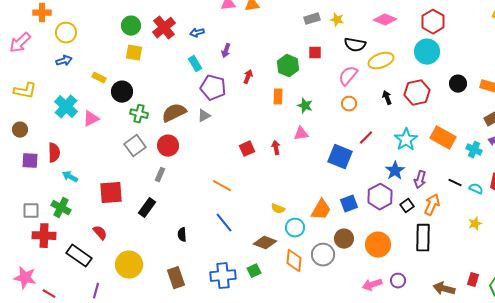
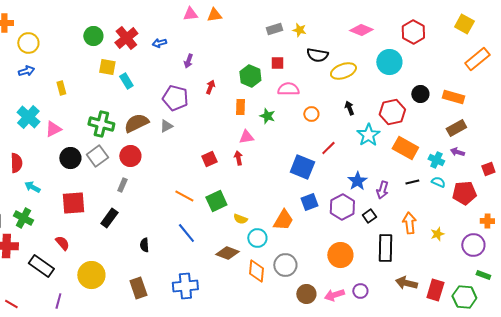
pink diamond: (385, 20) -> (361, 30), moved
red hexagon: (433, 22) -> (413, 32), moved
yellow square: (134, 53) -> (107, 67), moved
cyan rectangle: (195, 64) -> (126, 81), moved
pink semicircle: (348, 76) -> (288, 89), moved, turned 50
yellow rectangle: (99, 78) -> (61, 88), turned 48
black circle: (122, 92) -> (70, 158), moved
red hexagon: (417, 93) -> (392, 112), moved
green cross: (139, 114) -> (101, 124), size x1.4
pink triangle: (301, 134) -> (246, 137), moved
cyan star: (406, 140) -> (368, 135), moved
black line: (455, 183) -> (412, 182), moved, turned -40
cyan semicircle: (476, 189) -> (438, 182), moved
blue square: (349, 204) -> (309, 202), moved
orange arrow: (432, 205) -> (409, 223), moved, turned -30
brown circle: (344, 239) -> (306, 294), moved
green square: (254, 271) -> (216, 201), moved, size x1.5
red rectangle: (473, 280) -> (435, 290), size x1.5
brown arrow: (444, 289) -> (406, 283), moved

